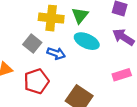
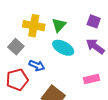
blue arrow: (56, 53) -> (37, 66), moved

